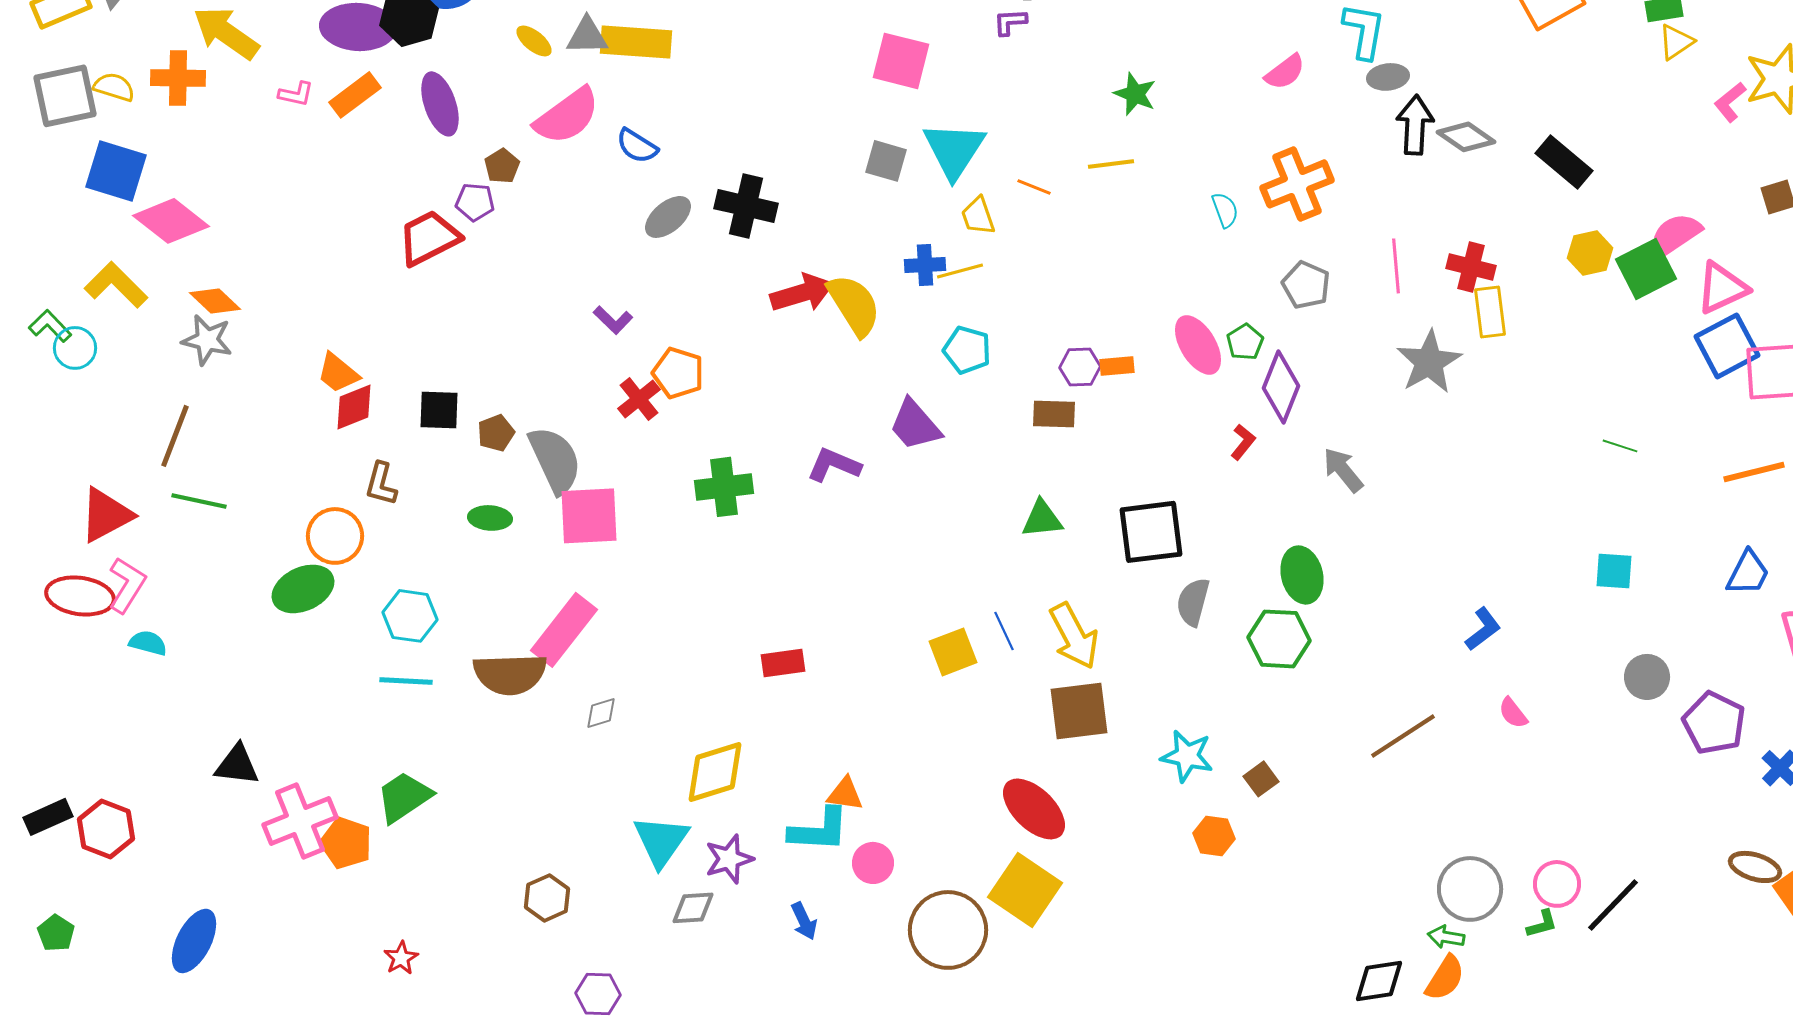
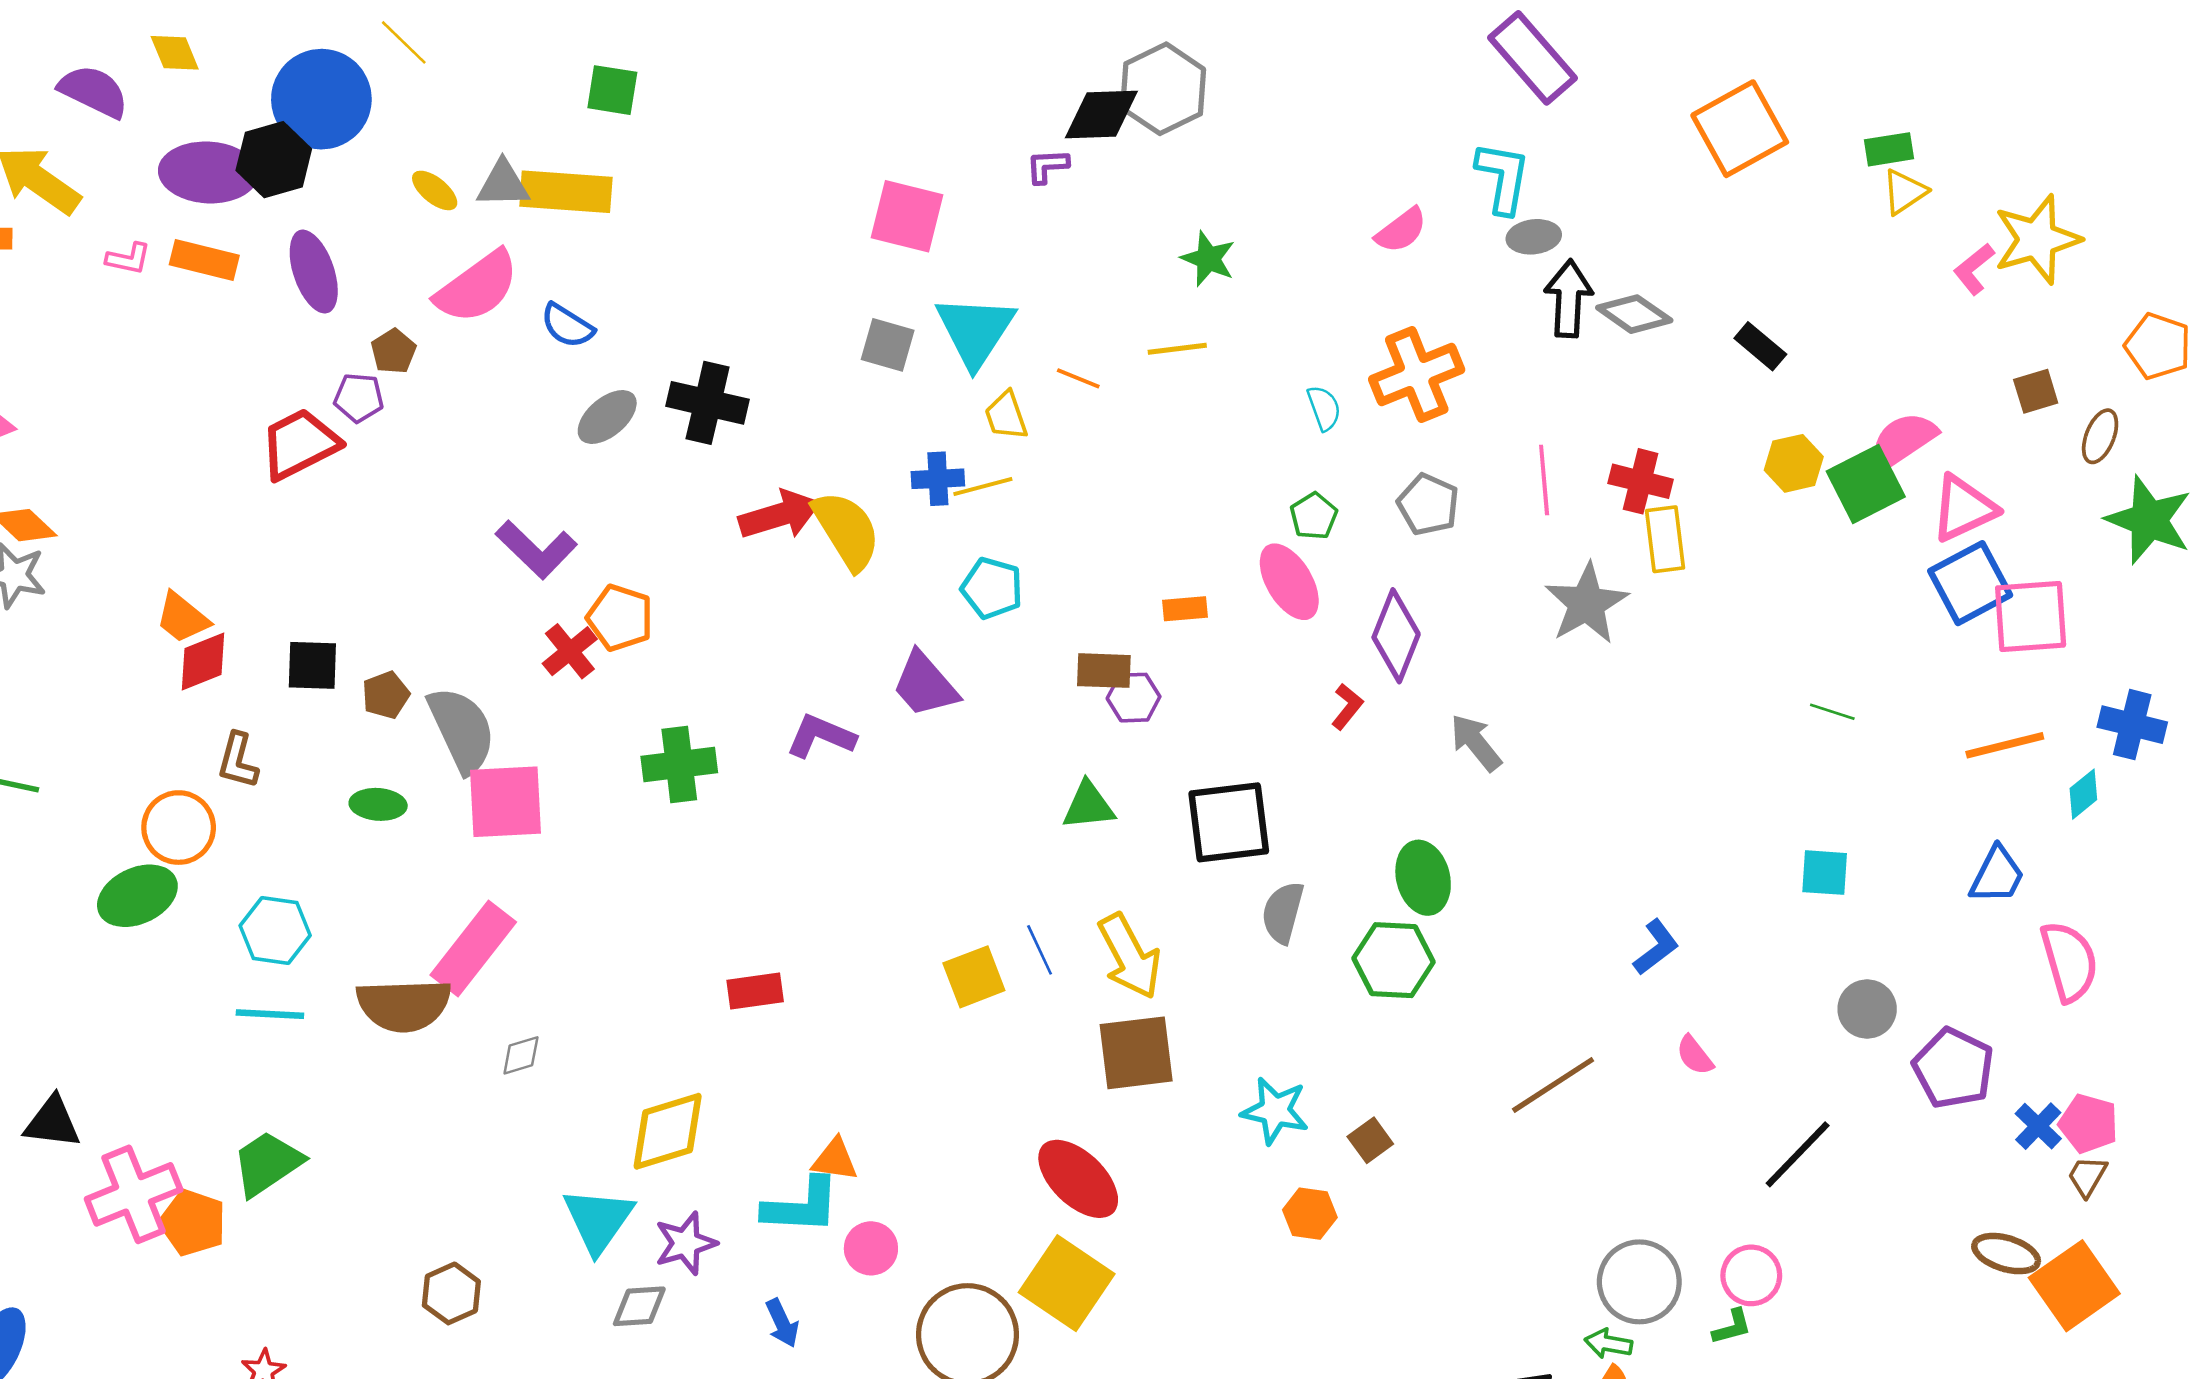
orange rectangle: (355, 95) -> (204, 260), turned 51
black rectangle: (1564, 162) -> (1760, 346), size x0.7
purple L-shape: (613, 320) -> (536, 550), size x1.6
green pentagon: (1245, 342) -> (1314, 516), moved
purple hexagon: (1080, 367) -> (1134, 698), moved
black line: (1613, 905) -> (1798, 1154), moved

